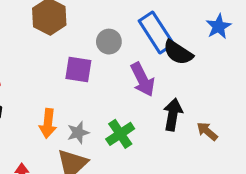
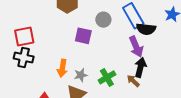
black semicircle: (178, 52) -> (146, 29), turned -30
purple arrow: (143, 79) -> (136, 47), moved
brown arrow: (207, 131) -> (133, 81), moved

